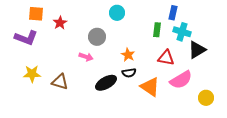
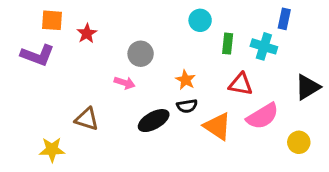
cyan circle: (117, 13) -> (200, 20), moved
blue rectangle: (173, 13) -> (284, 19), moved
black triangle: (197, 50) -> (308, 87), moved
yellow star: (32, 74) -> (52, 150), moved

